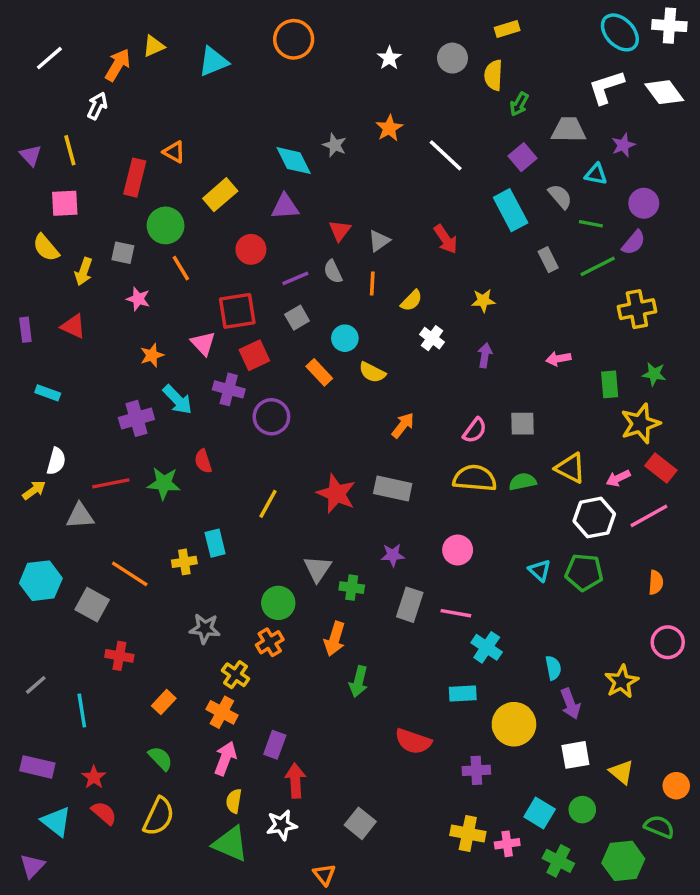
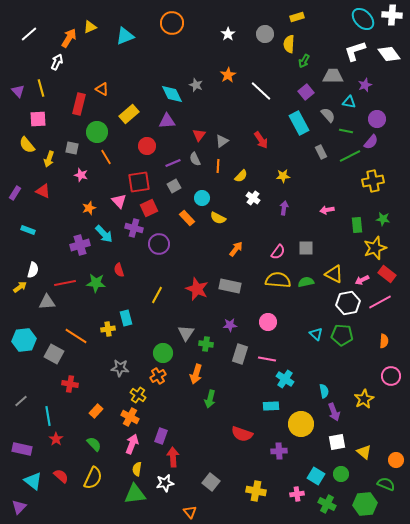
purple rectangle: (25, 330) -> (15, 193), turned 40
red star: (94, 777) -> (56, 439), moved
yellow cross: (468, 834) -> (256, 491), moved
green triangle: (230, 844) -> (135, 494), turned -30

